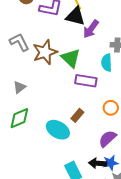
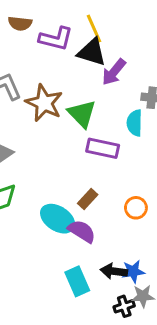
brown star: (45, 52) -> (44, 103), turned -30
orange circle: (111, 108) -> (136, 208), moved
purple semicircle: (108, 139) -> (82, 231), moved, turned 72

